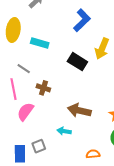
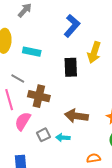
black rectangle: (77, 62) -> (71, 67), turned 60
brown cross: (43, 88) -> (39, 96), size x1.5
gray square: (39, 146) -> (43, 135), moved

